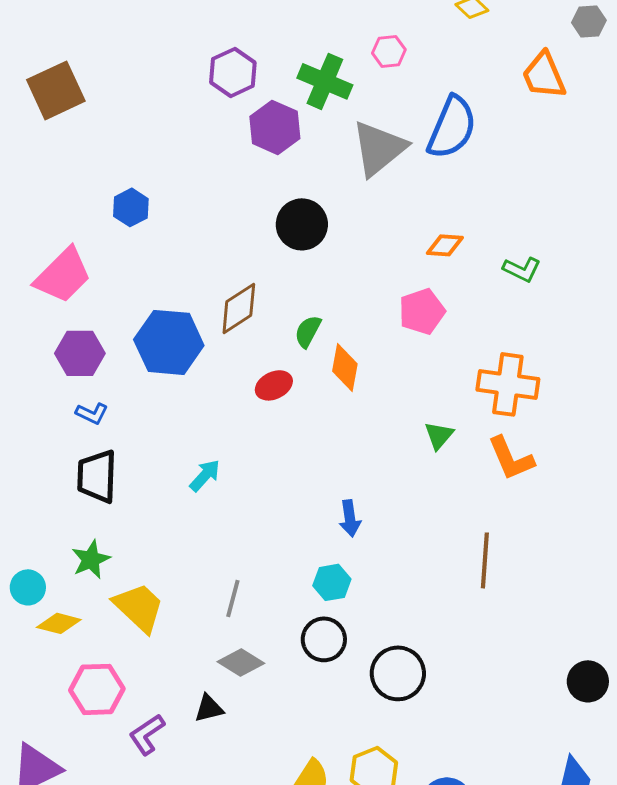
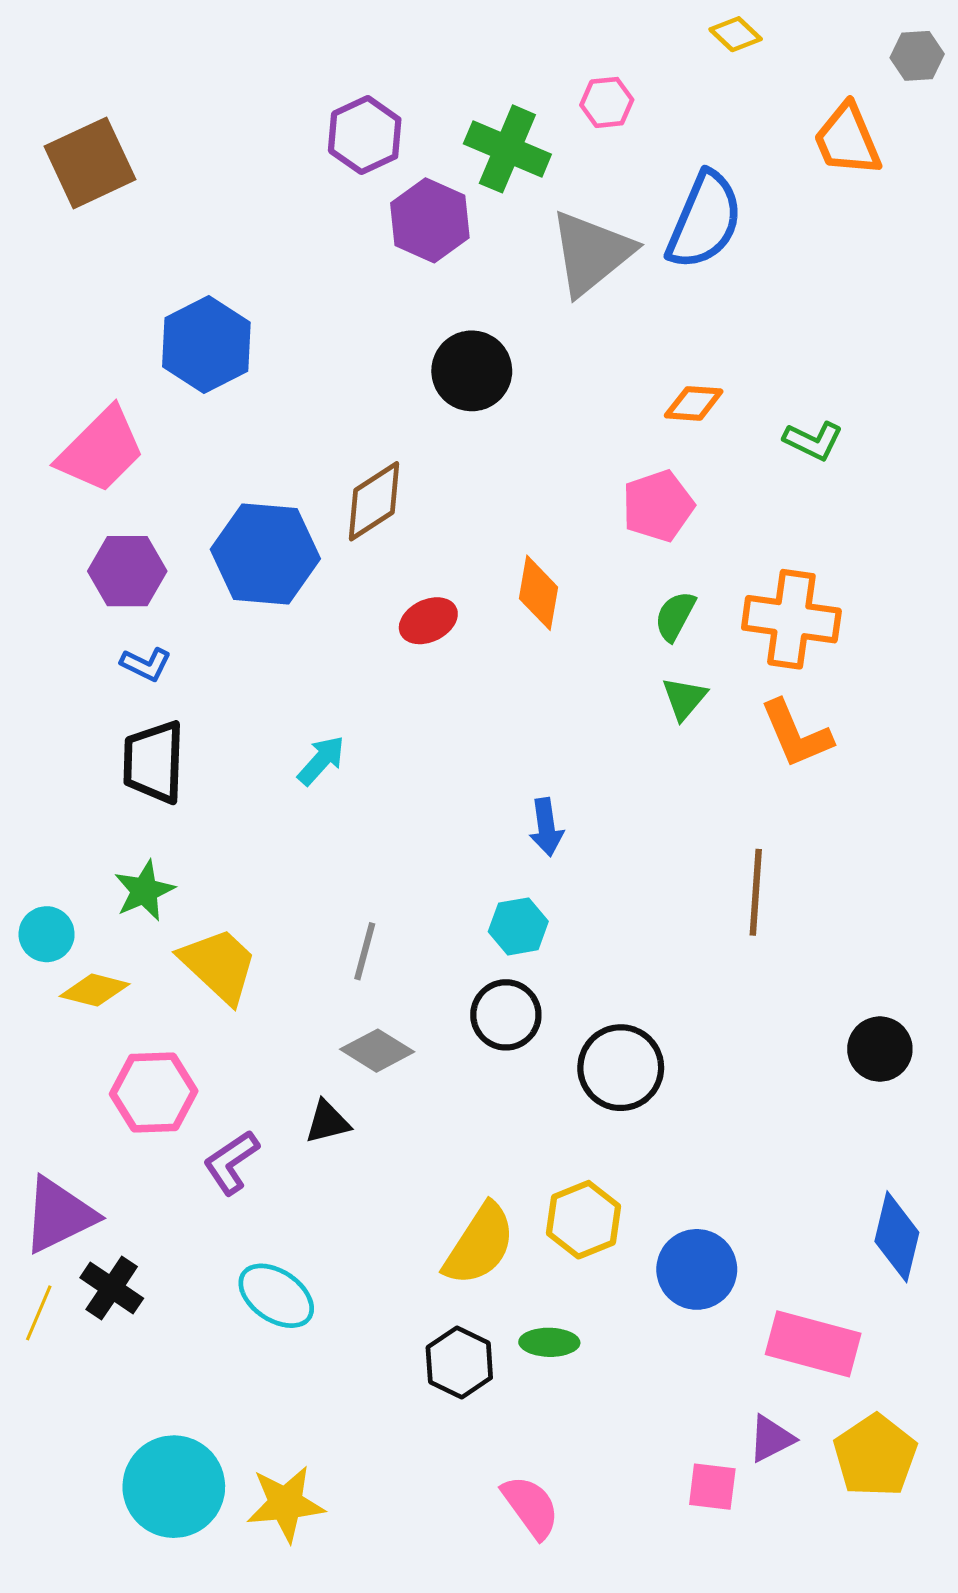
blue hexagon: (131, 207) -> (206, 345), size x1.6
green semicircle: (308, 331) -> (675, 616), moved
black circle: (588, 681) -> (880, 1049), moved

